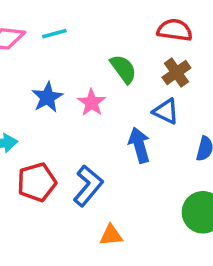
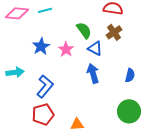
blue triangle: (166, 111) -> (95, 48), moved
red pentagon: (37, 182) -> (43, 114), moved
blue L-shape: (88, 186) -> (45, 86), moved

